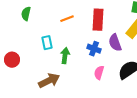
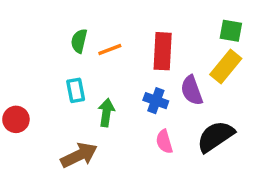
green semicircle: (26, 14) -> (79, 41), moved
pink semicircle: (99, 73) -> (164, 142), turned -32

